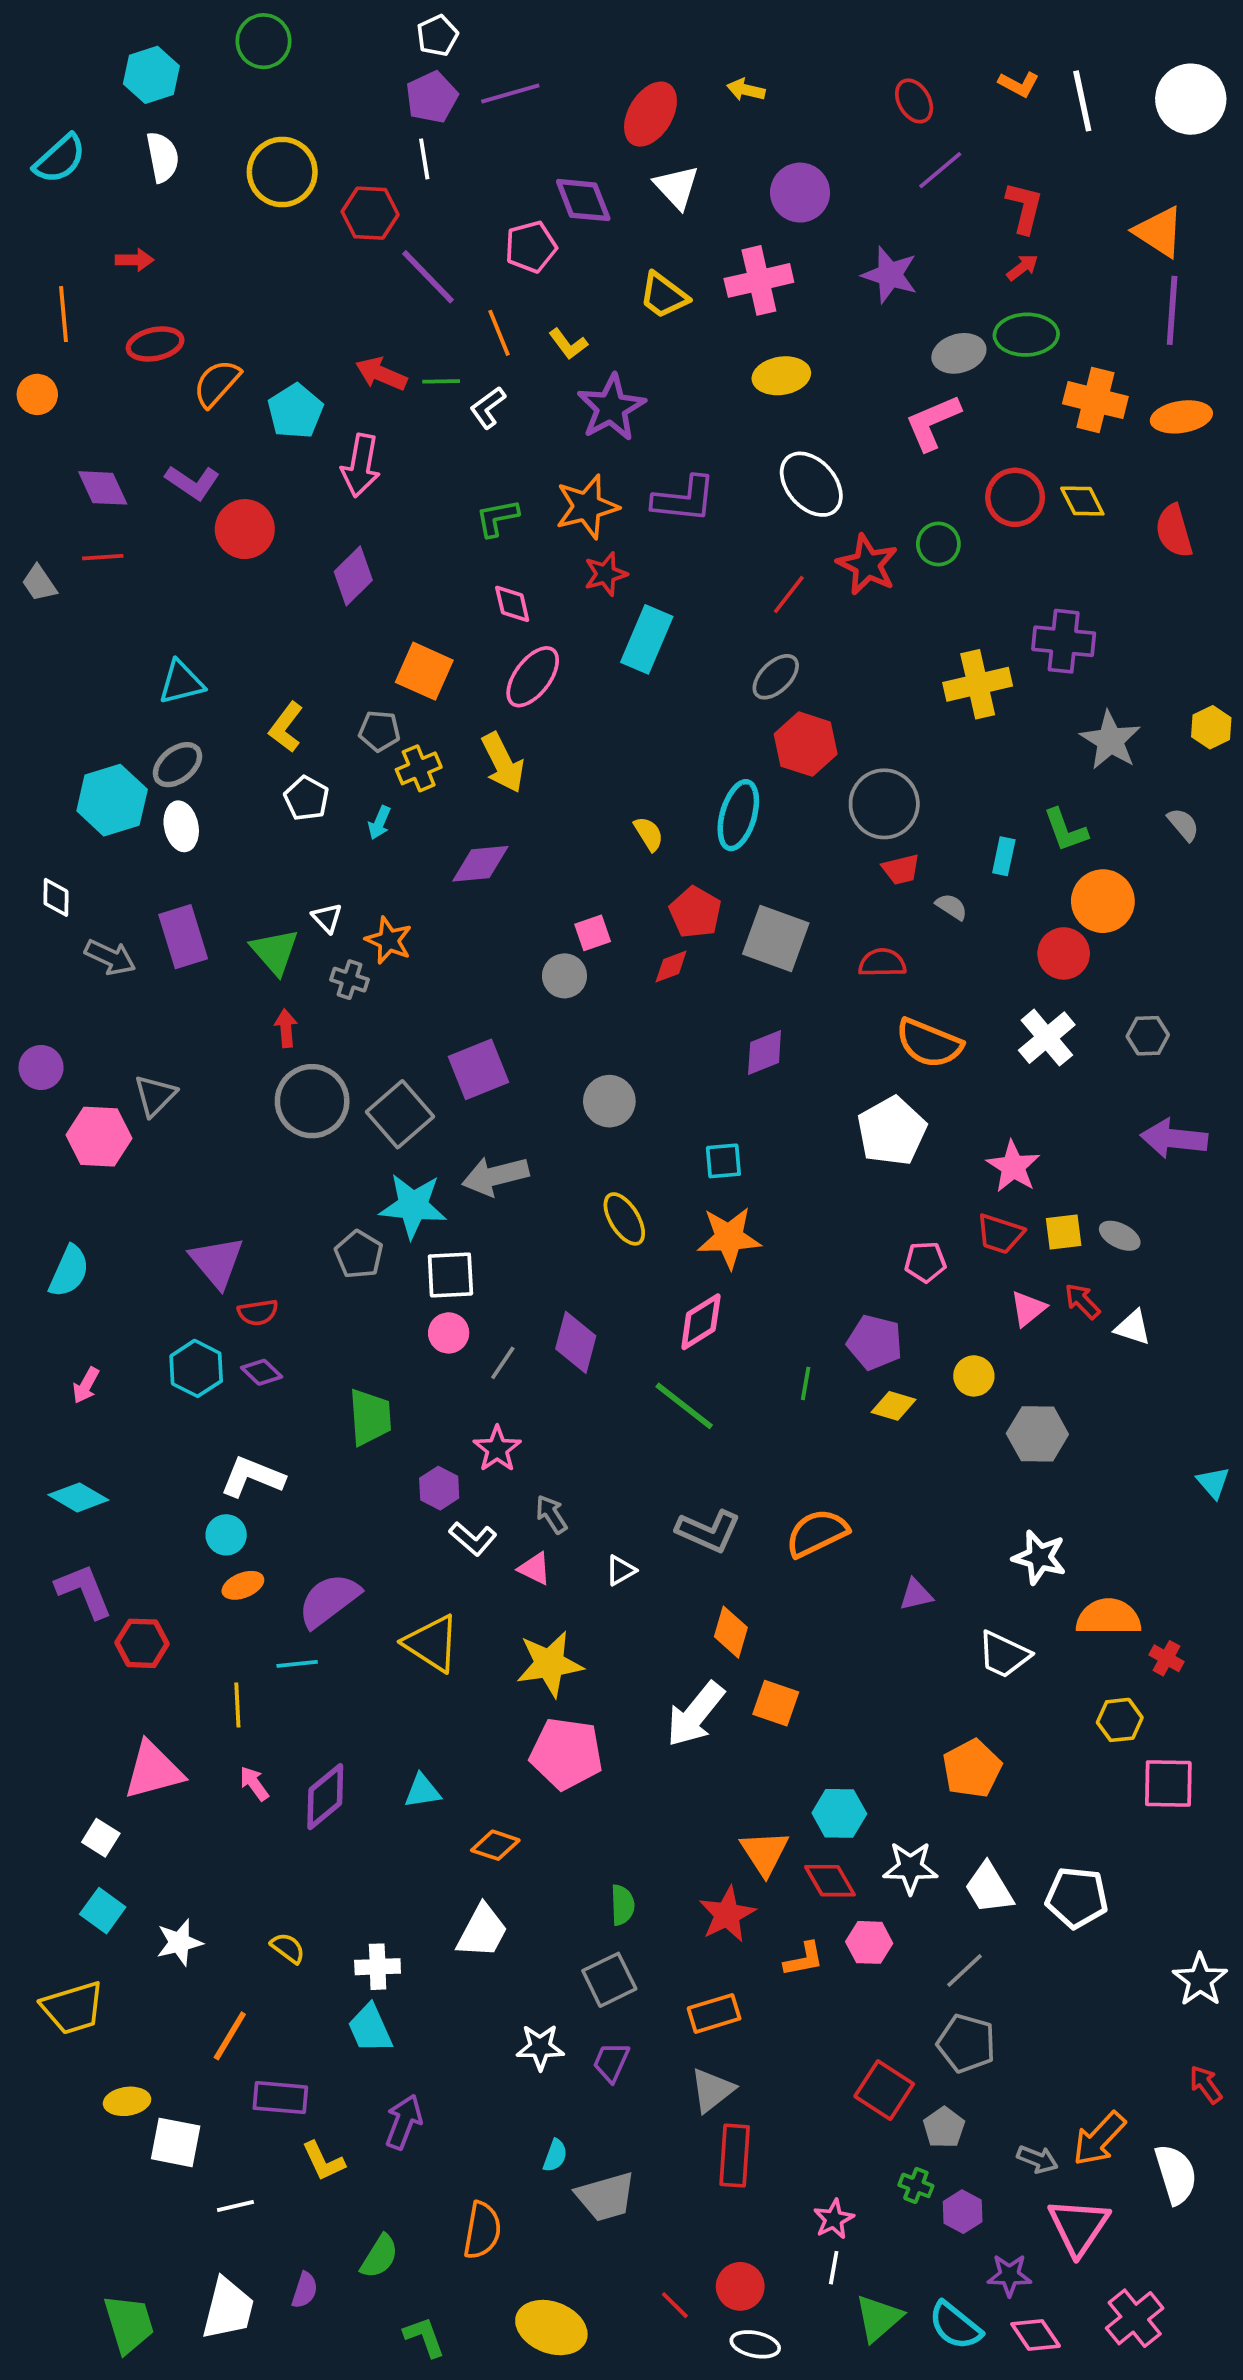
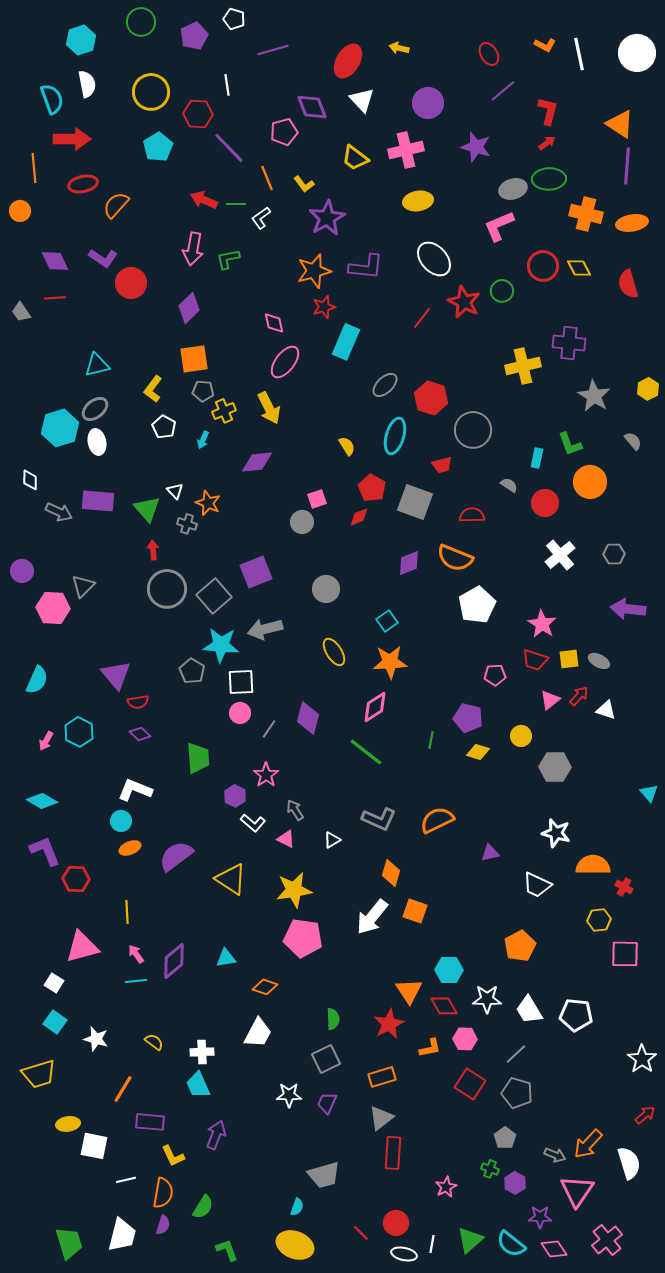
white pentagon: (437, 36) -> (234, 19), turned -30
purple pentagon: (432, 97) -> (194, 36), moved
cyan semicircle: (60, 159) -> (52, 99), moved, turned -68
red arrow: (134, 260) -> (72, 139), size x1.8
cyan pentagon: (295, 411) -> (158, 147), moved
green L-shape: (497, 518) -> (228, 259), moved
orange square: (424, 671) -> (194, 359), moved, turned -32
gray ellipse: (776, 677) -> (385, 385), moved
red trapezoid: (901, 869) -> (442, 465), moved
purple rectangle: (183, 937) -> (98, 501), turned -68
red circle: (1064, 953) -> (545, 503), moved
orange semicircle: (929, 1043) -> (455, 558), moved
cyan square: (723, 1161) -> (387, 621), turned -30
red arrow: (1082, 1301) -> (579, 696), turned 85
cyan hexagon: (196, 1368) -> (79, 732), moved
cyan line: (297, 1664) -> (136, 981), moved
white star: (179, 1942) -> (96, 1039), turned 30
red arrow: (1206, 2084) -> (645, 1115), turned 85
red square: (884, 2090) -> (470, 1084), moved
cyan semicircle: (555, 2156) -> (297, 1207), moved
orange semicircle: (482, 2230) -> (163, 1193), moved
white line: (834, 2268) -> (432, 1244), moved

